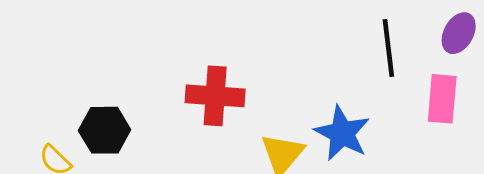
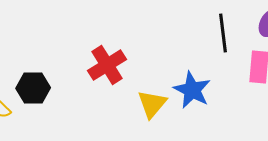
red cross: (215, 96) -> (107, 65), turned -36

